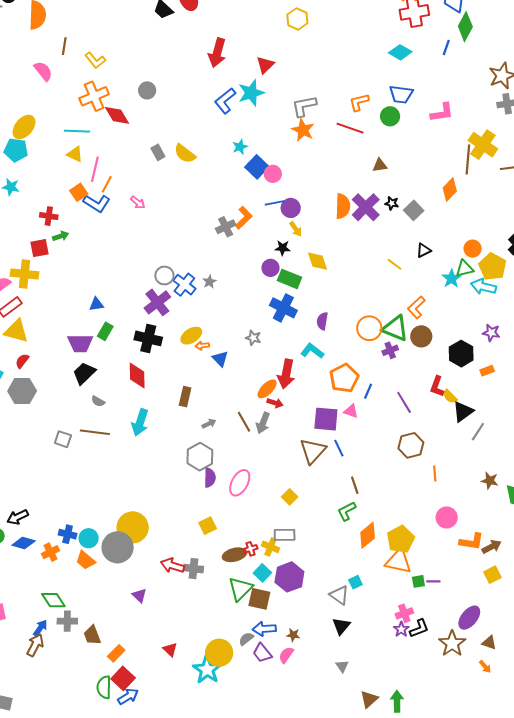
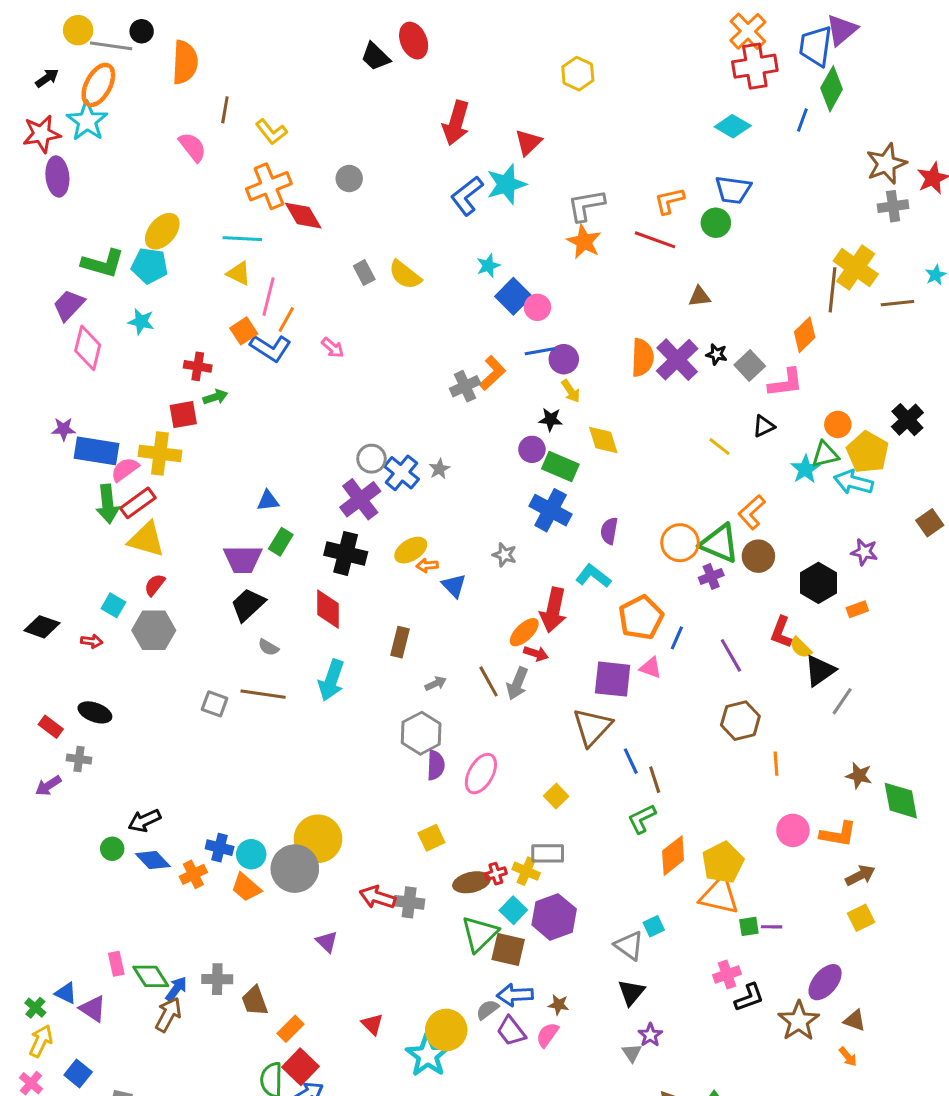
pink L-shape: (442, 112) -> (786, 383), moved
blue line: (339, 448) -> (631, 761), moved
orange L-shape: (472, 542) -> (838, 834), moved
blue diamond: (24, 543) -> (153, 860), turned 30
green diamond: (53, 600) -> (151, 976), moved
purple star: (401, 629) -> (650, 1035), moved

